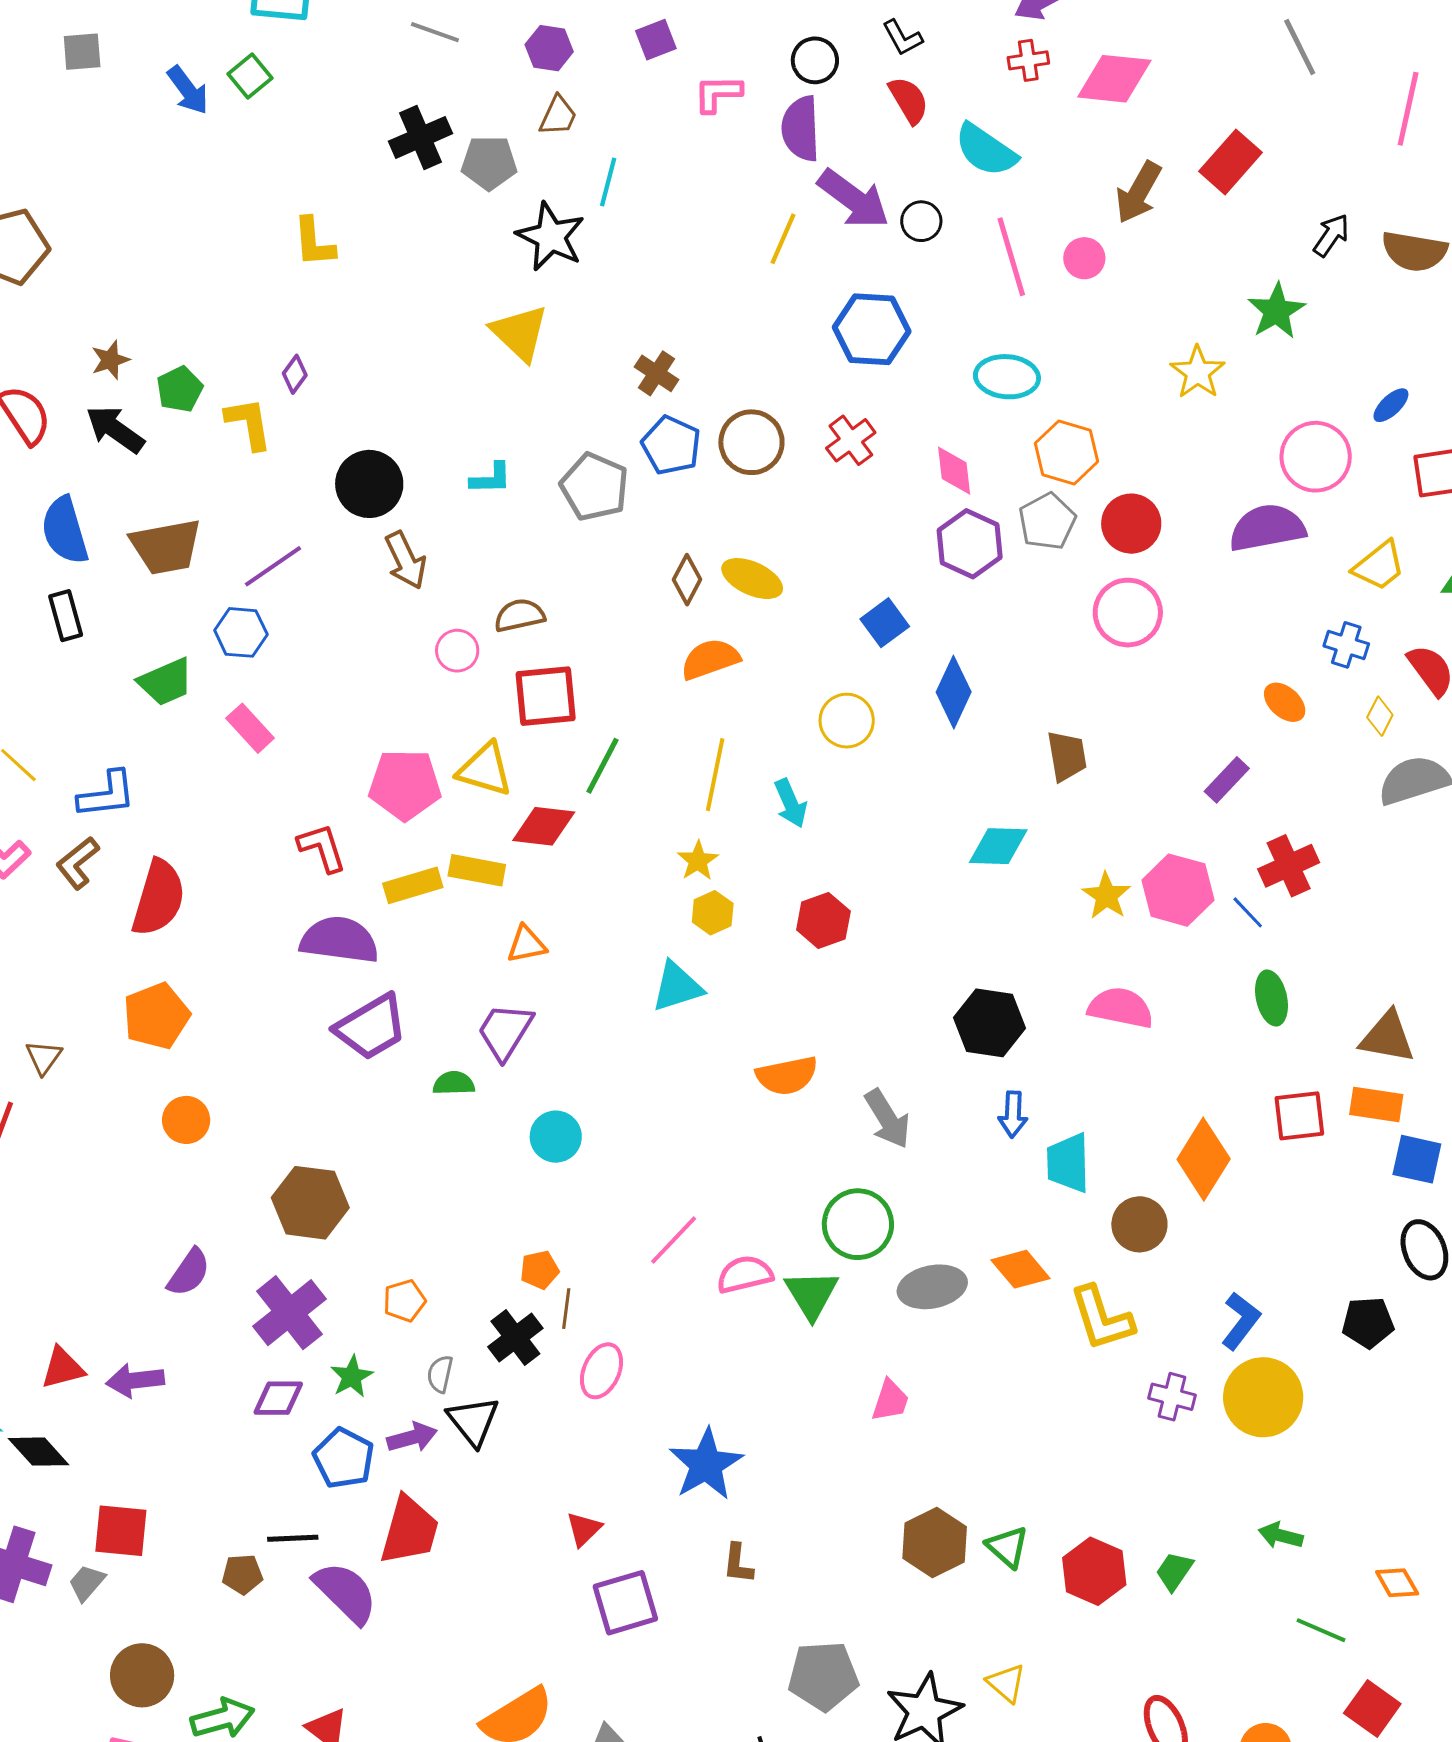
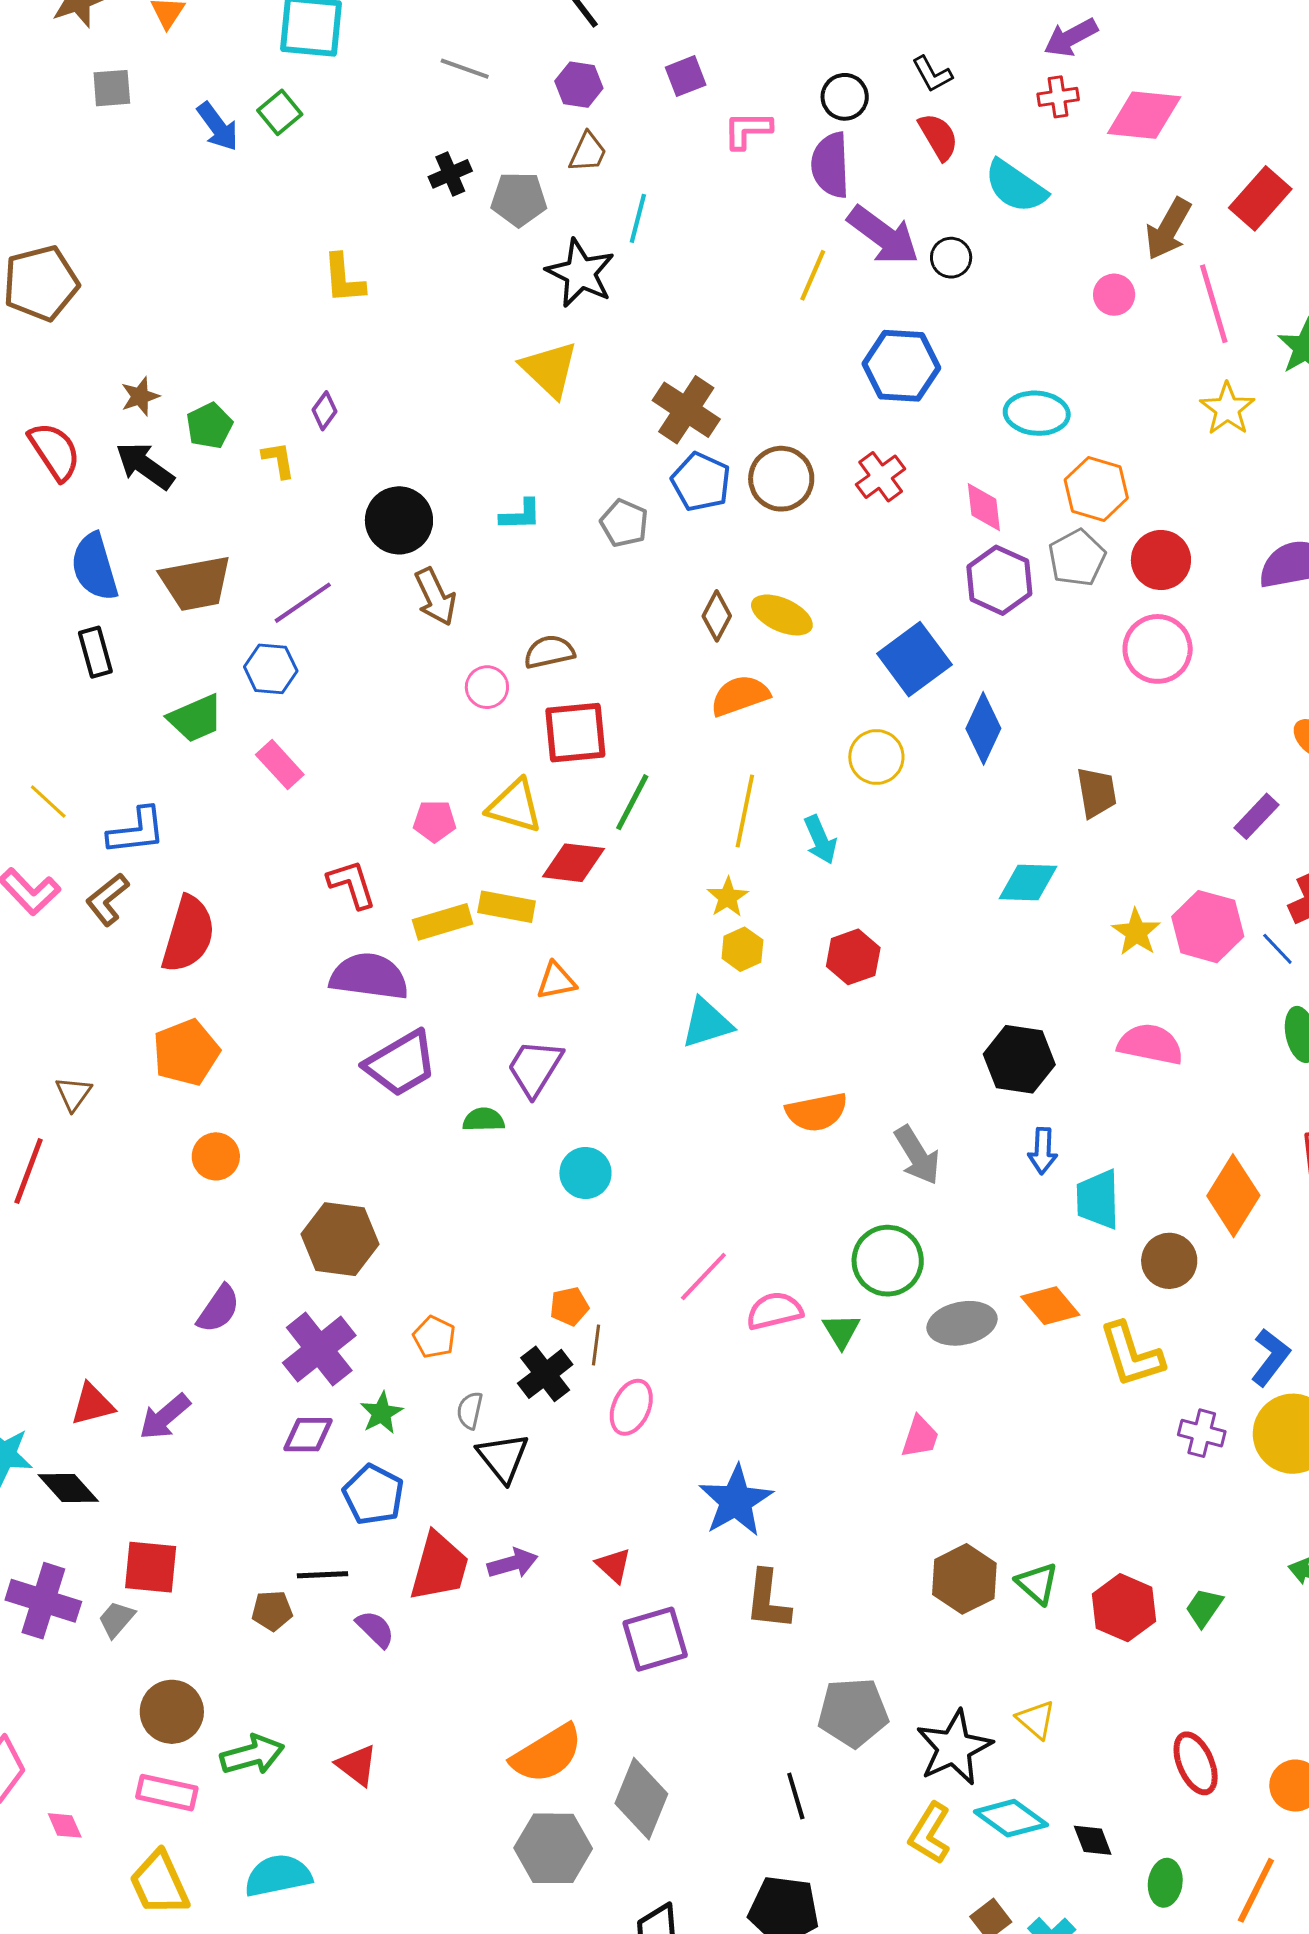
black cross: (420, 137) -> (450, 174), size x0.7
pink line: (1011, 257) -> (1214, 304), moved
brown cross: (657, 373) -> (686, 410), size x1.5
yellow L-shape: (249, 423) -> (278, 460), size x0.7
gray pentagon: (594, 487) -> (624, 523), size x0.7
blue square: (885, 623) -> (914, 659), size x1.5
pink pentagon: (405, 785) -> (435, 821), size x0.6
green triangle: (812, 1294) -> (841, 1331), size x0.7
orange pentagon: (404, 1301) -> (434, 1337), turned -30
purple arrow: (135, 1380) -> (165, 1417), turned -34
purple arrow: (412, 1437) -> (513, 1563), moved
red triangle: (584, 1529) -> (614, 1565), turned -33
brown L-shape: (738, 1563) -> (768, 1600), size x1.5
purple semicircle: (345, 1593) -> (375, 1629), size x0.6

